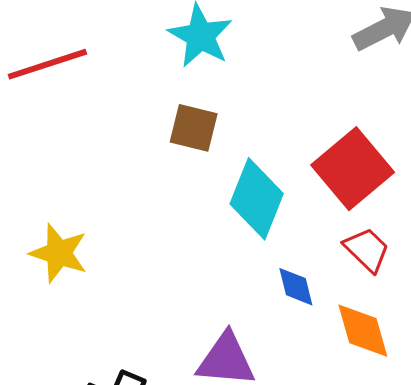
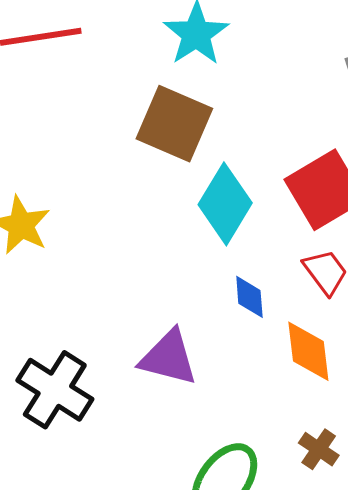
brown square: (194, 128) -> (174, 124), size x1.5

